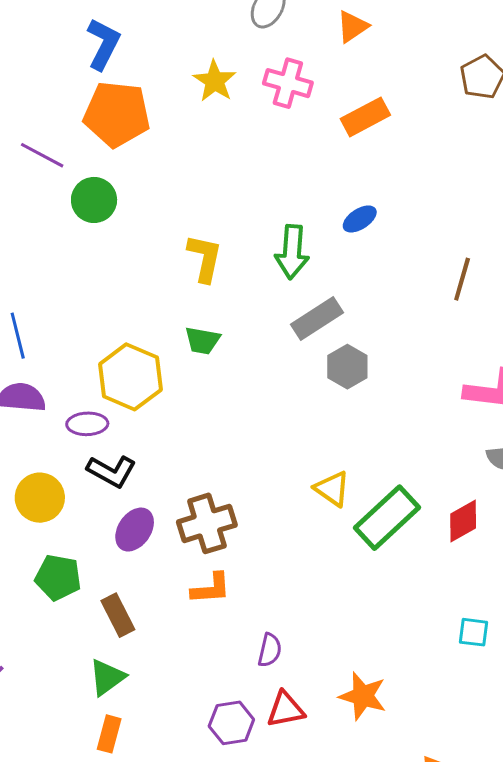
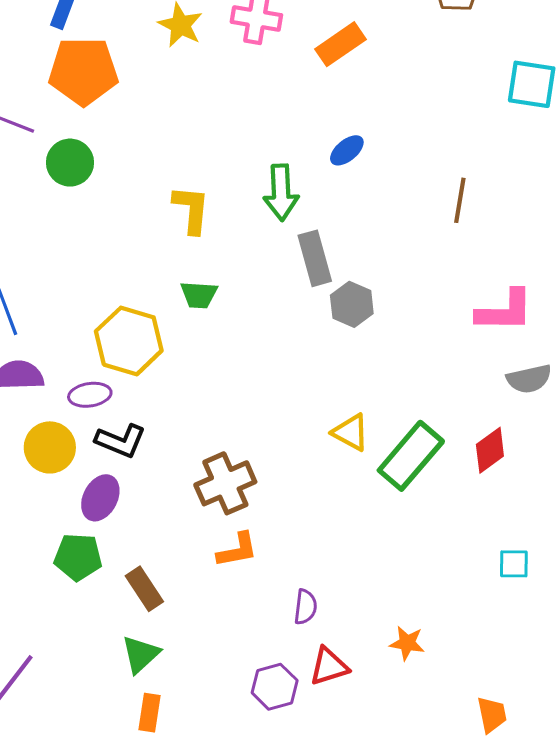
gray rectangle: (317, 318) -> (315, 258), turned -66
yellow circle: (40, 498) -> (50, 447), moved
purple ellipse: (135, 530) -> (100, 498), moved
orange star: (363, 696) -> (407, 643), size x0.7

